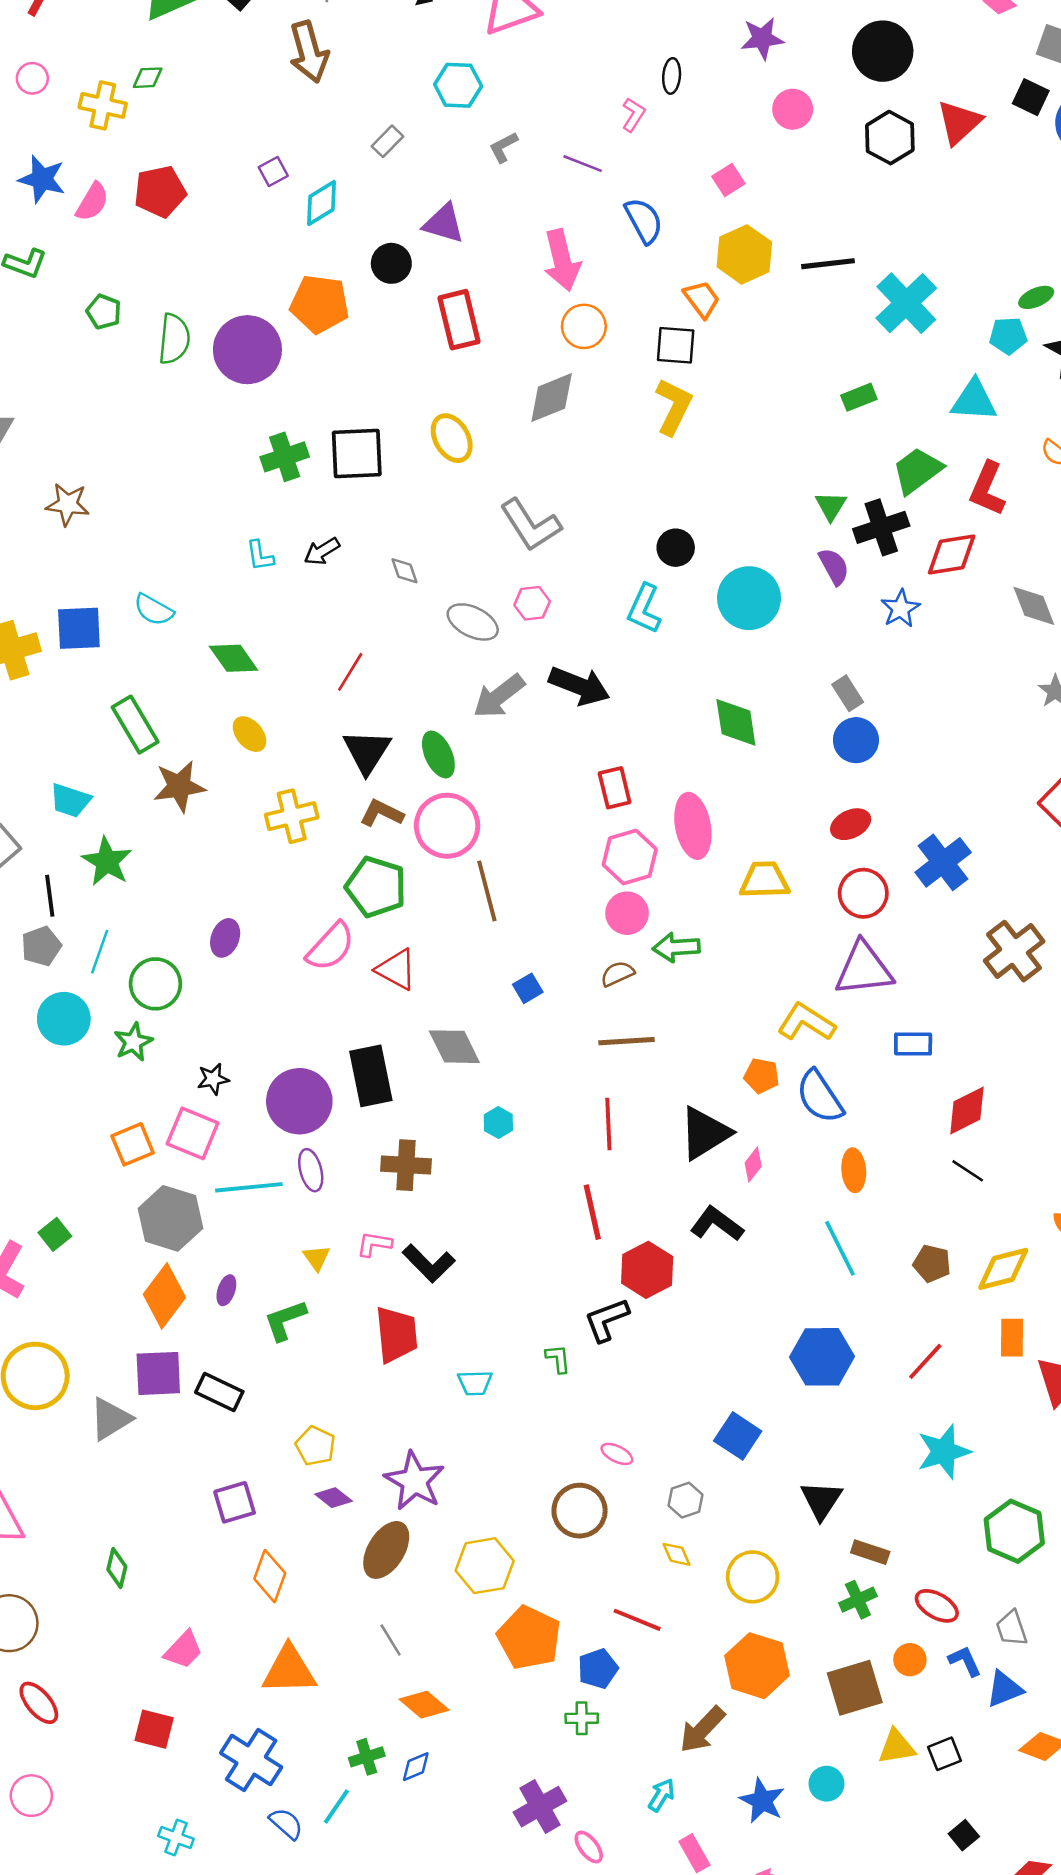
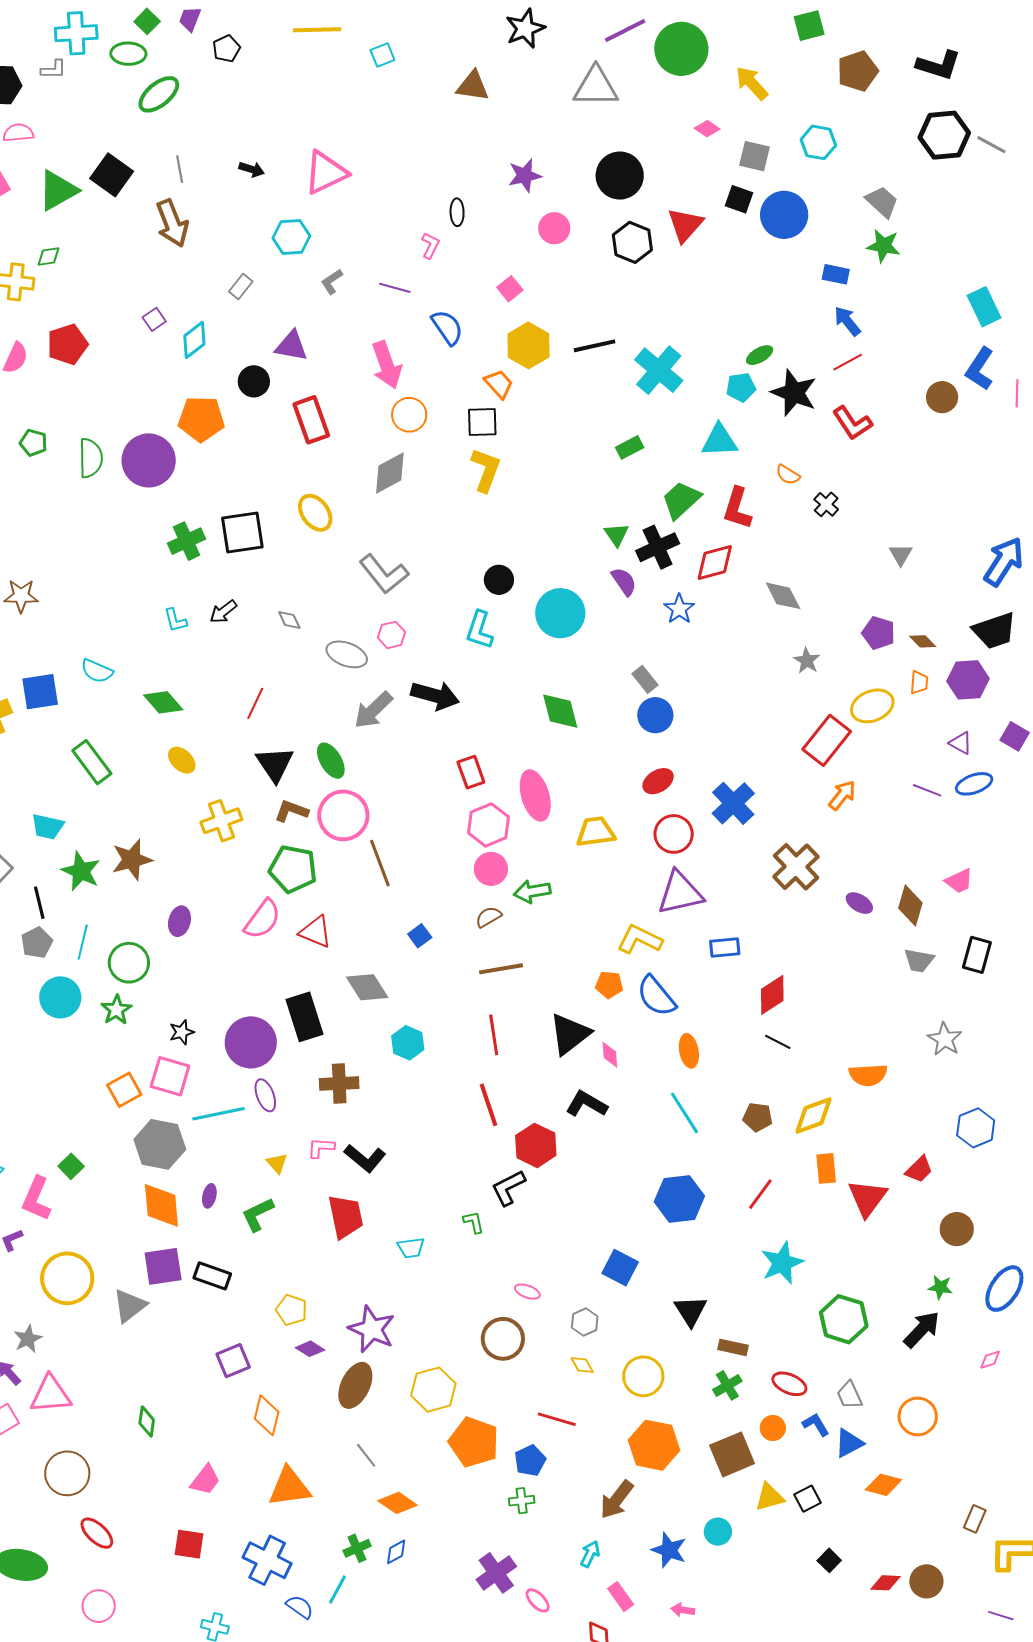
brown star: (179, 786) -> (132, 860), moved
cyan hexagon: (498, 1123) -> (408, 1043), size x1.4
pink diamond: (753, 1165) -> (610, 1055), turned -36
orange diamond: (164, 1296) -> (161, 1205), turned -36

